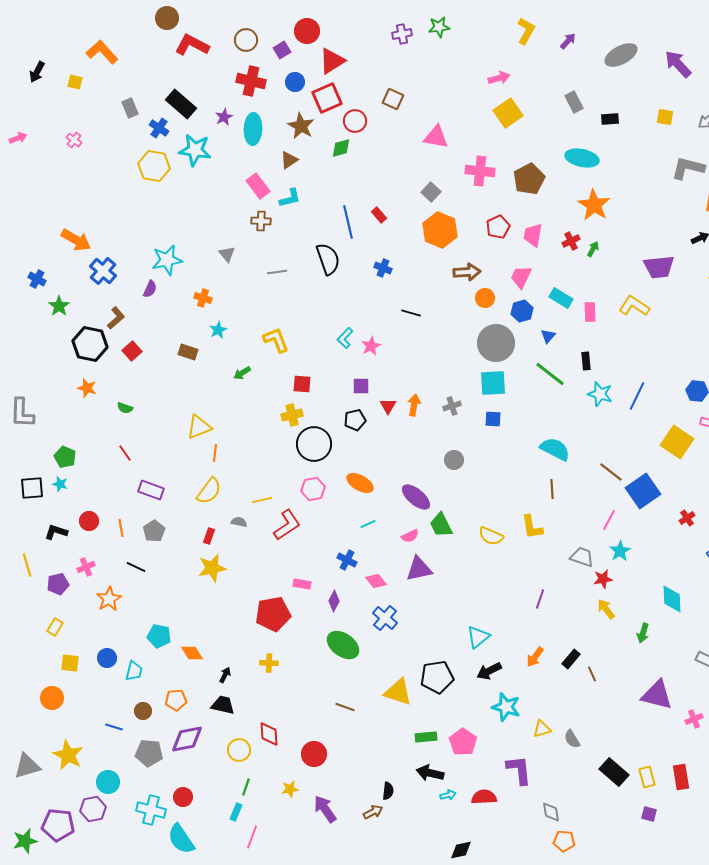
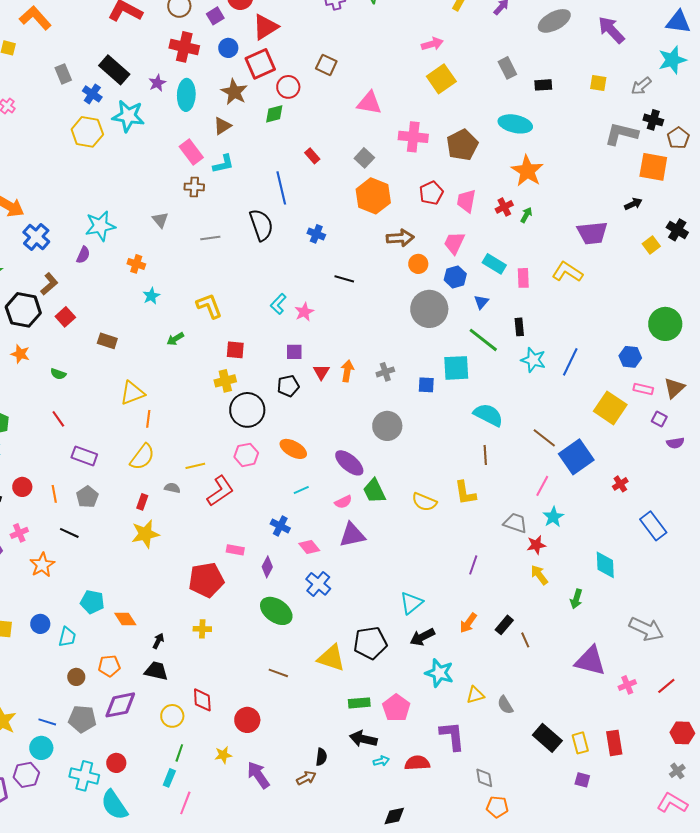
red rectangle: (379, 215) -> (312, 156), moved
brown rectangle: (188, 352) -> (107, 341), moved
cyan square: (493, 383) -> (456, 368), moved
gray circle: (454, 460) -> (387, 426), size x1.5
blue line: (114, 727) -> (47, 722), moved

